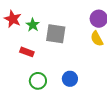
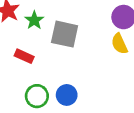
blue circle: (70, 79) -> (67, 95), moved

